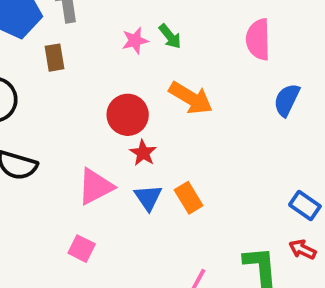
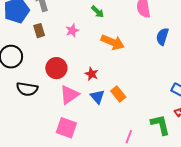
pink star: (135, 41) -> (72, 31), moved
red circle: (128, 115) -> (56, 68), moved
pink square: (82, 249) -> (66, 128), size x1.5

